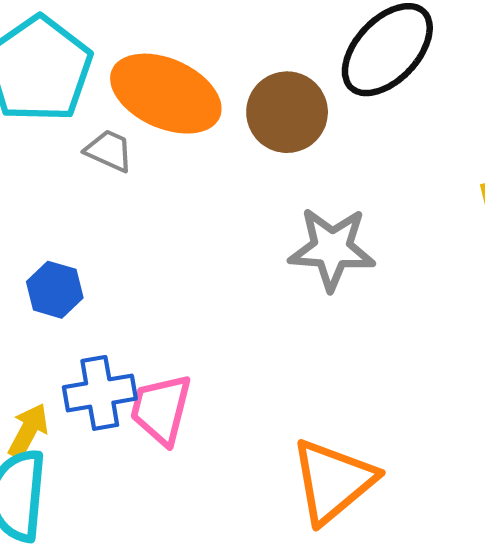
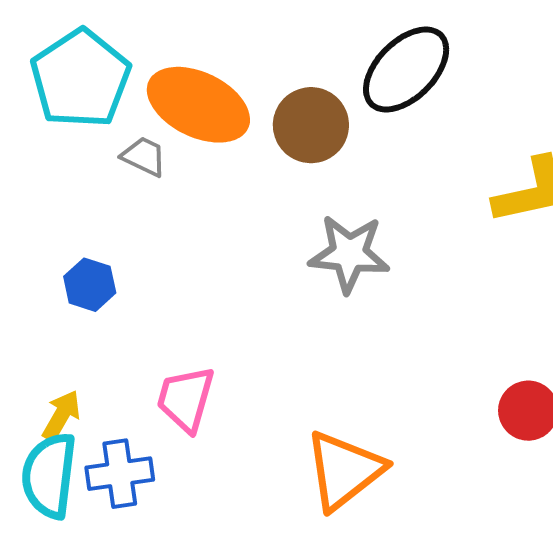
blue cross: (100, 393) -> (120, 474), moved

